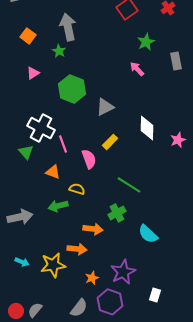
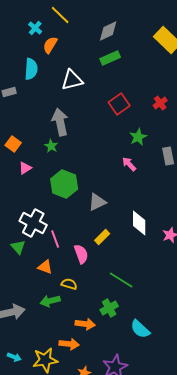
orange square: (28, 36) -> (13, 144), moved

